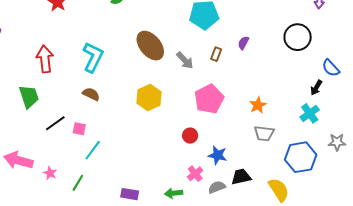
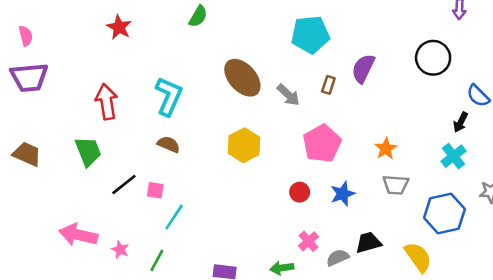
purple semicircle: (243, 43) -> (363, 68), size x1.6
blue star: (218, 155) -> (343, 194), moved, turned -30

